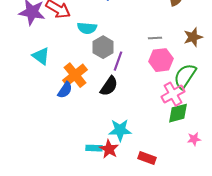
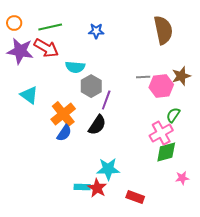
pink hexagon: (161, 60) -> (161, 86), moved
green semicircle: (185, 76) -> (173, 115), size x0.6
blue semicircle: (65, 90) -> (64, 133), moved

